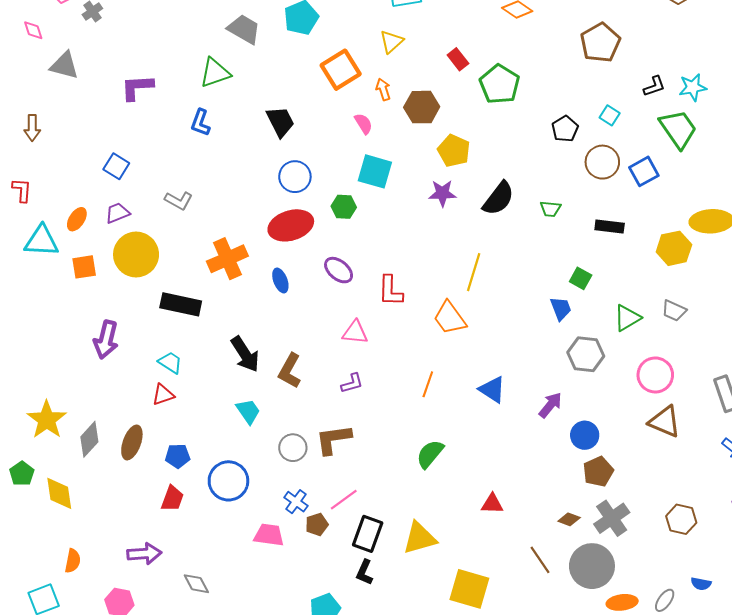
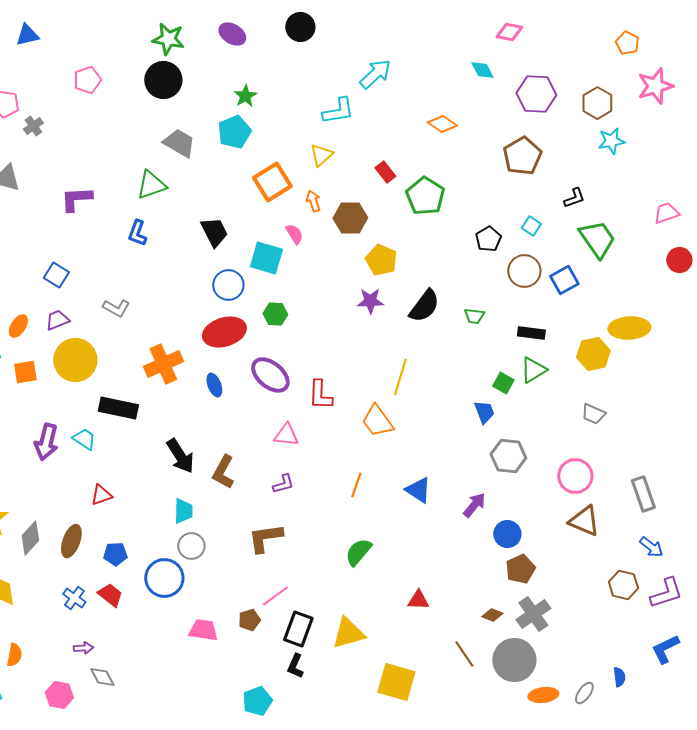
cyan star: (693, 87) -> (611, 141), moved
cyan square: (375, 171) -> (266, 258), moved
purple ellipse: (339, 270) -> (270, 375), size x1.4
green triangle: (627, 318) -> (533, 370), moved
cyan trapezoid: (170, 363) -> (84, 439), moved
cyan trapezoid: (248, 411) -> (183, 511), turned 36
gray circle: (293, 448) -> (191, 546), moved
red trapezoid: (172, 499) -> (110, 595), turned -72
blue cross: (296, 502) -> (74, 598), moved
brown hexagon: (681, 519) -> (623, 585), moved
purple arrow: (144, 554) -> (83, 648), size x0.6
gray diamond: (196, 584) -> (102, 677), moved
blue semicircle: (701, 584) -> (619, 677), turned -108

